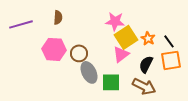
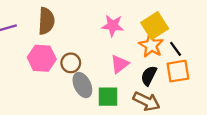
brown semicircle: (58, 17) -> (46, 21), size x1.6
yellow square: (126, 37) -> (155, 26), moved
orange star: (148, 38) -> (151, 45), size x1.5

